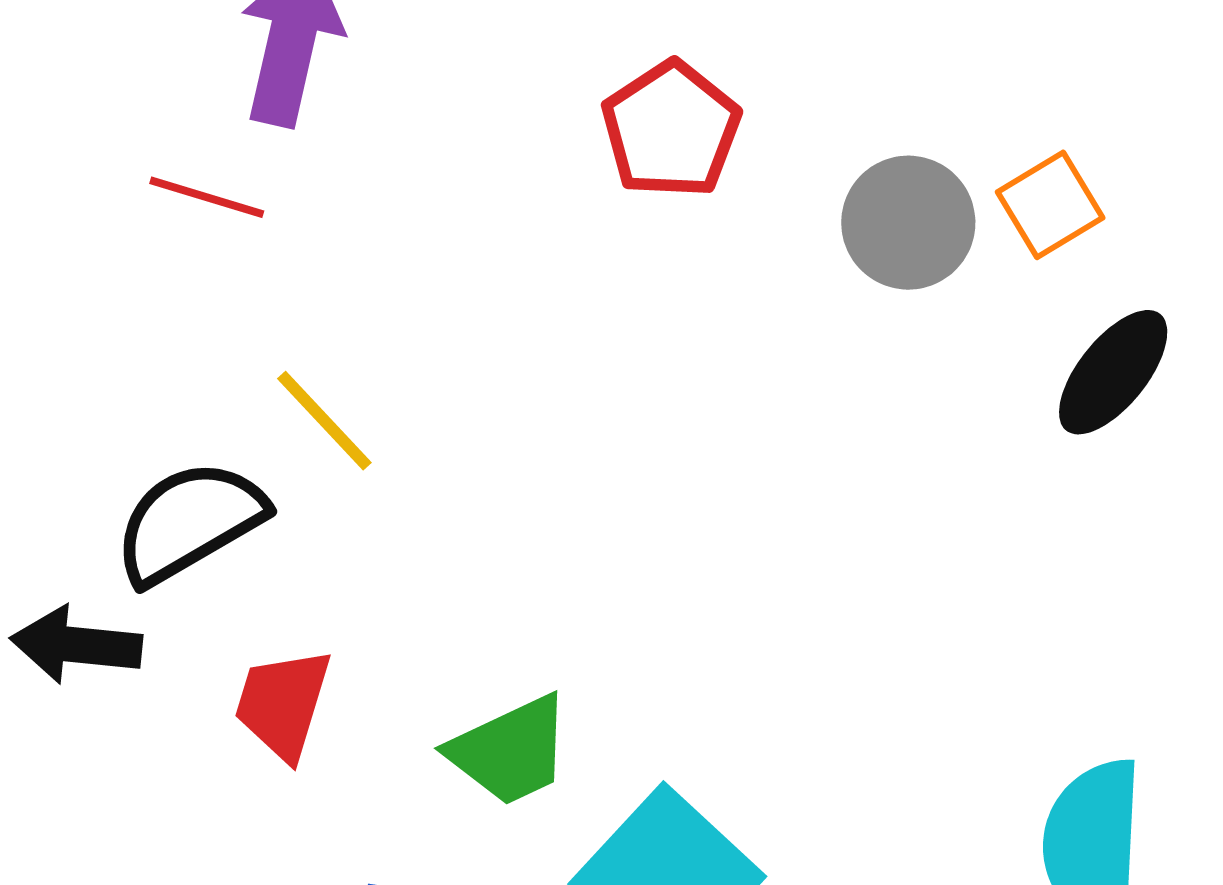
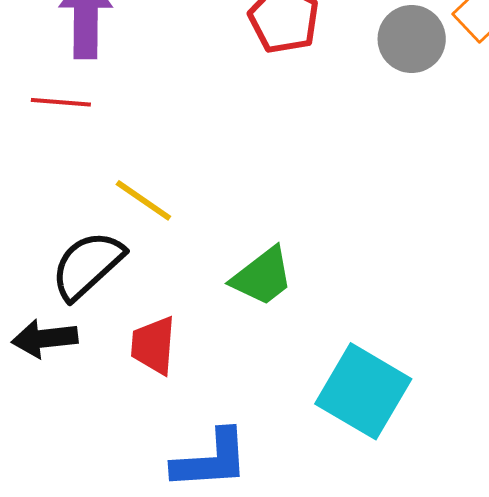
green trapezoid: (510, 751) -> (262, 277), moved

